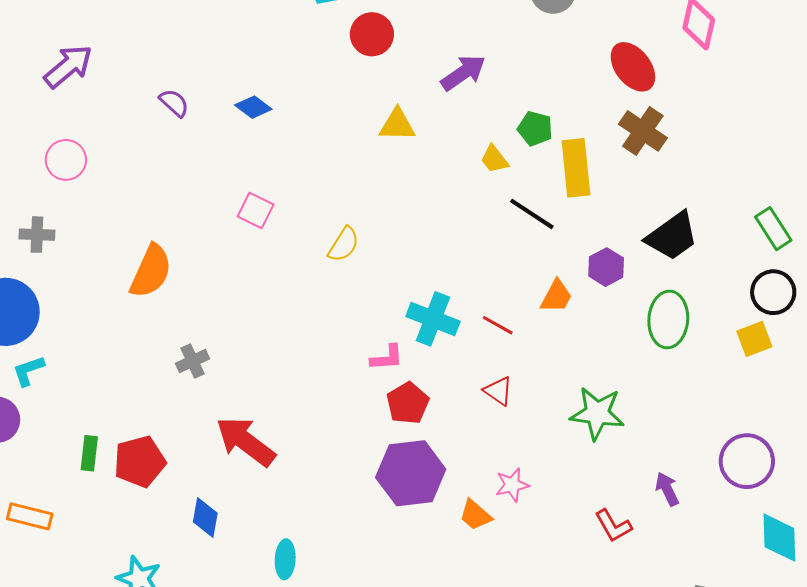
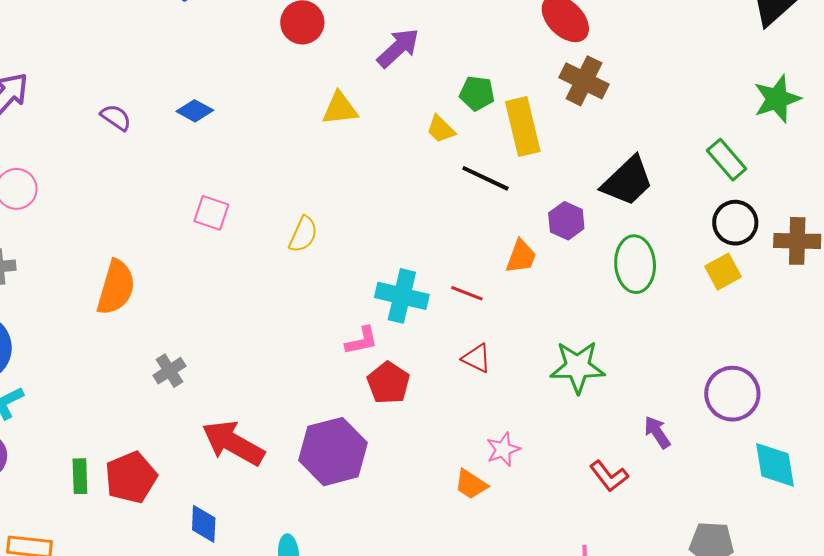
purple hexagon: (411, 473) -> (333, 452), moved

